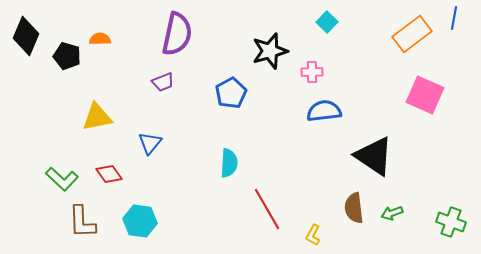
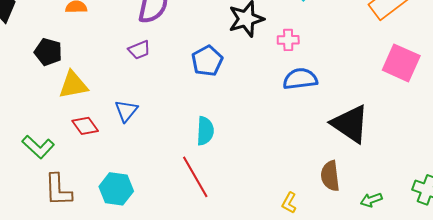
black pentagon: (67, 56) -> (48, 52), moved
red diamond: (109, 174) -> (85, 126), moved
red line: (267, 209) -> (195, 177), moved
green arrow: (392, 213) -> (371, 200), moved

